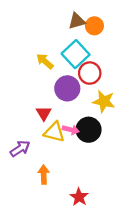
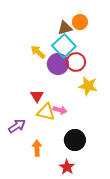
brown triangle: (77, 21) -> (65, 28), moved
purple circle: (67, 88) -> (58, 64), moved
black circle: (89, 130) -> (75, 140), moved

